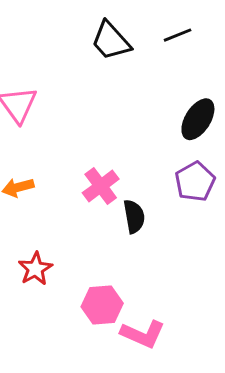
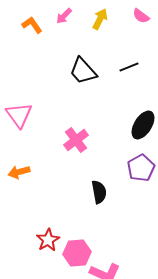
pink cross: (101, 186) -> (76, 140), moved
red star: (35, 269) -> (48, 240), moved

